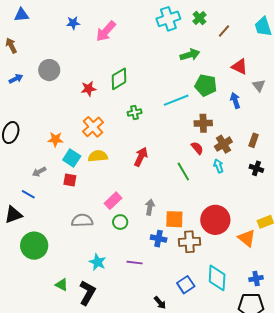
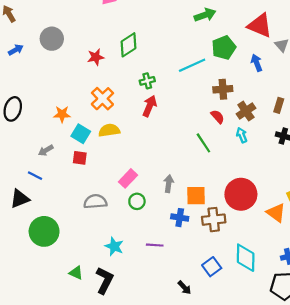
red triangle: (240, 67) -> (260, 26), size x1.4
green pentagon: (206, 85) -> (224, 48), turned -30
red arrow: (141, 157) -> (150, 106), moved

